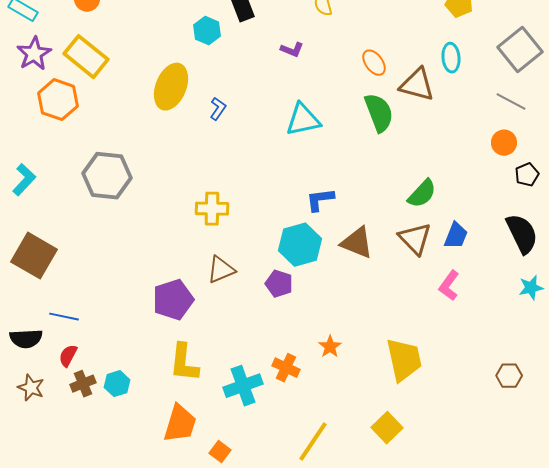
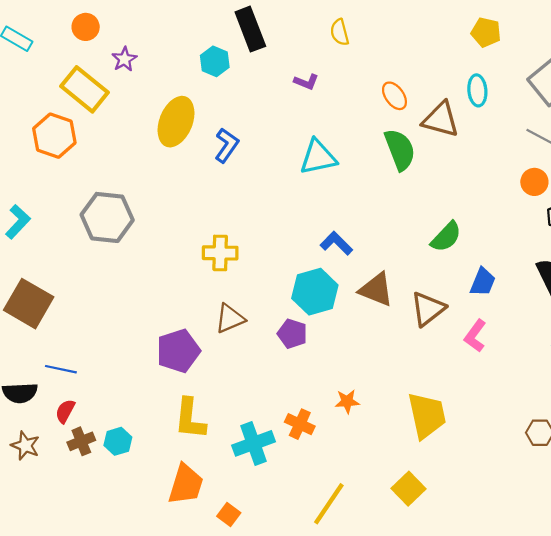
purple star: (34, 54) -> (124, 59), moved, size x0.7
blue L-shape: (218, 109) -> (227, 145), size x1.4
blue L-shape: (320, 200) -> (336, 243), turned 52
brown triangle: (415, 239) -> (428, 309), moved, turned 36
orange star: (330, 347) -> (347, 401), turned 30

